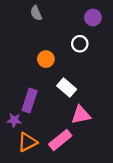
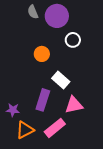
purple circle: (93, 17) -> (57, 16), moved, size x1.5
purple rectangle: (30, 101) -> (43, 100), moved

